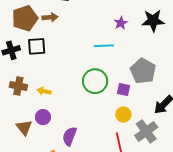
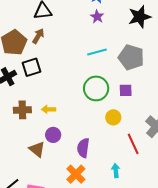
brown arrow: (50, 17) -> (38, 36), turned -42
purple star: (121, 23) -> (97, 17), moved
gray pentagon: (143, 71) -> (131, 57), moved
yellow circle: (123, 115) -> (113, 117), moved

